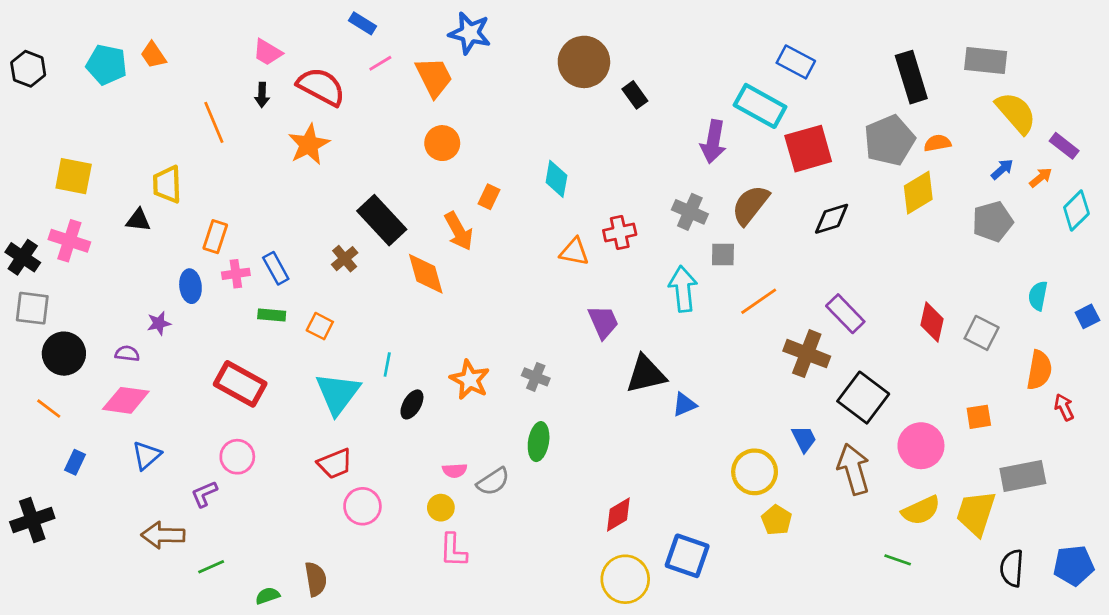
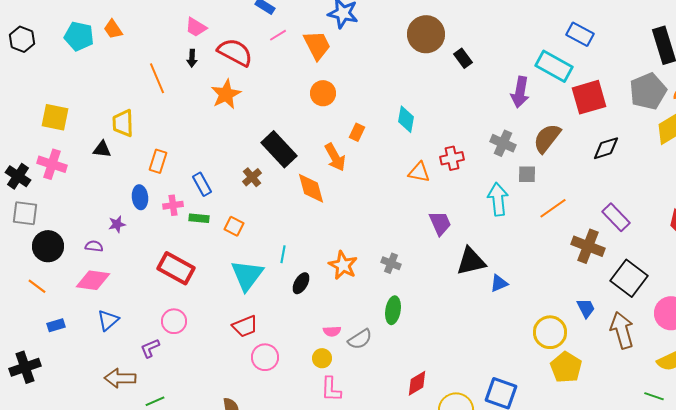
pink cross: (236, 274) -> (173, 205), moved
blue rectangle: (75, 462) -> (56, 325), turned 48
red diamond: (618, 515) -> (417, 383), moved
yellow pentagon: (777, 520) -> (566, 367), size x1.4

